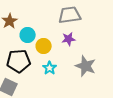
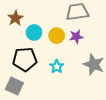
yellow circle: (44, 46) -> (57, 36), moved

